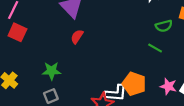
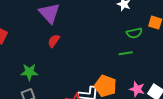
green line: (155, 48) -> (126, 53), turned -40

